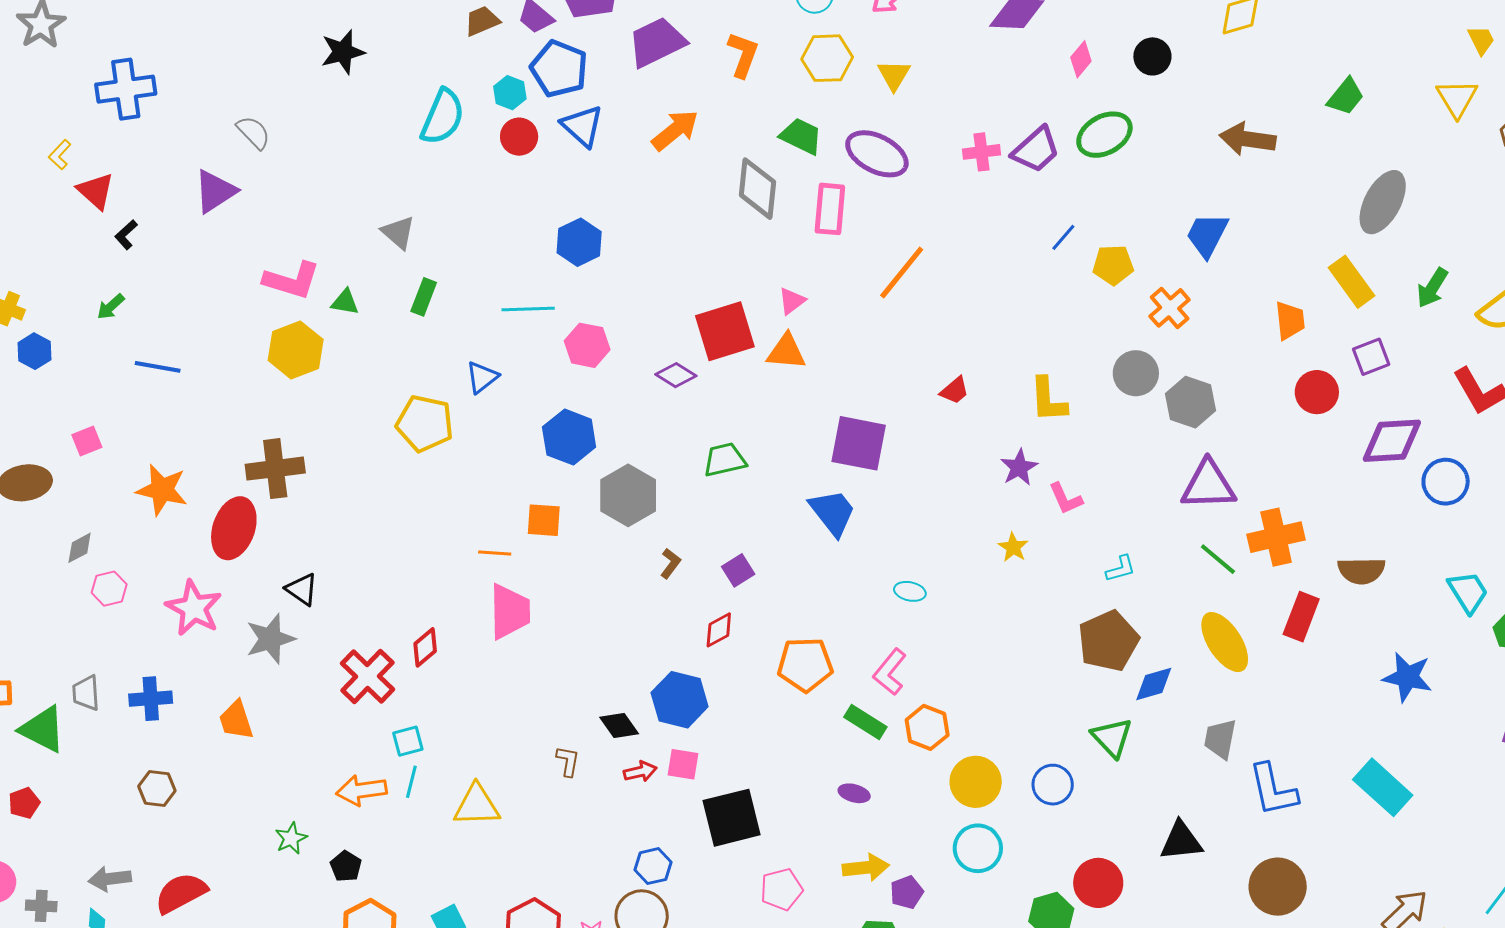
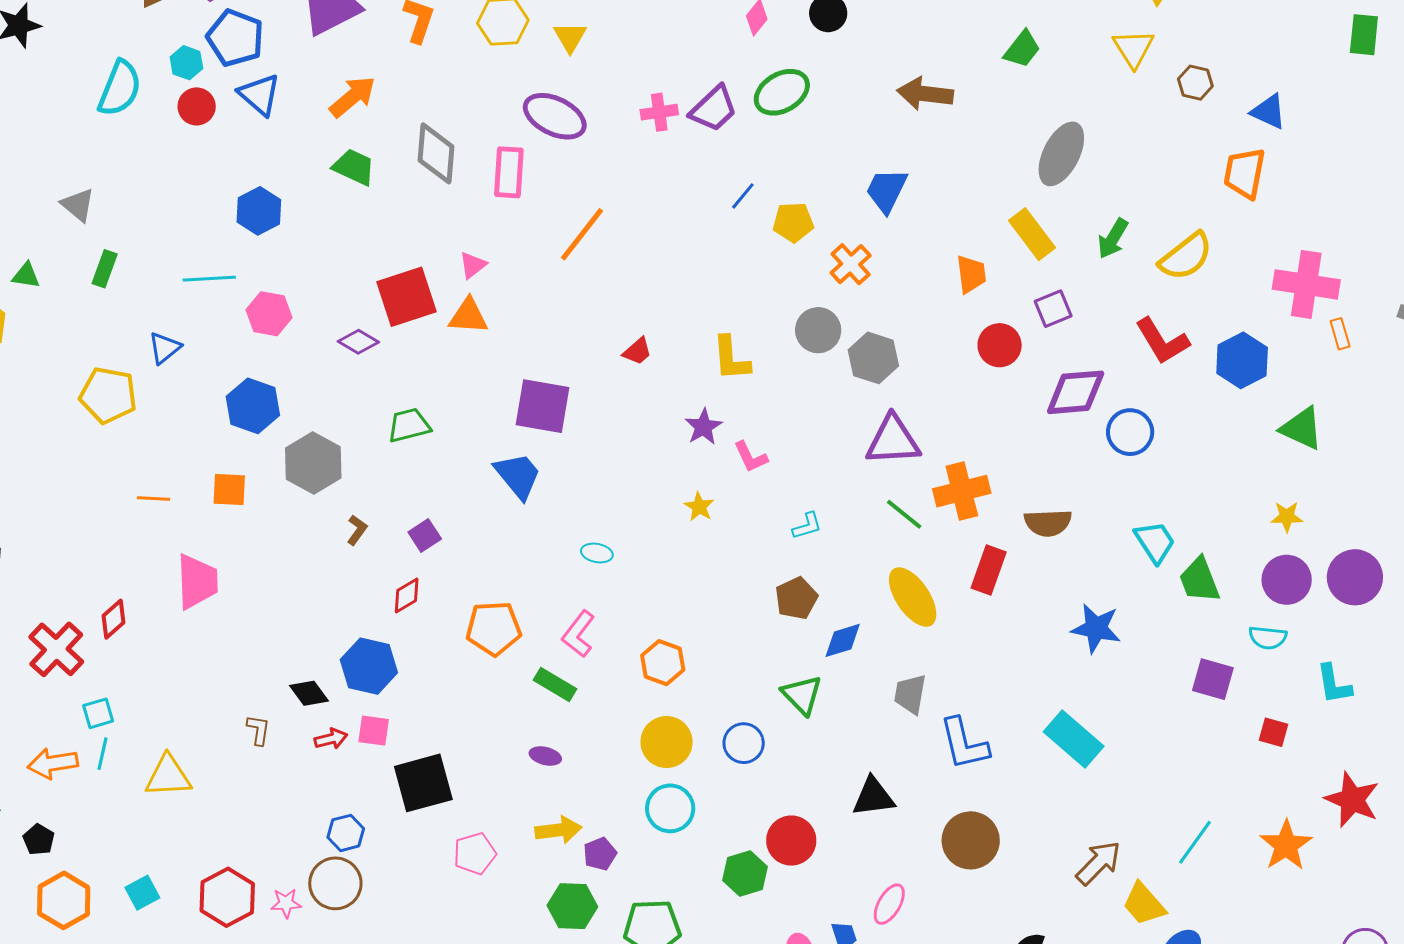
green trapezoid: (801, 136) -> (354, 167), moved
orange line: (495, 553) -> (154, 498), moved
brown pentagon: (1108, 641) -> (796, 598), size x0.7
orange hexagon: (927, 727) -> (663, 663), moved

